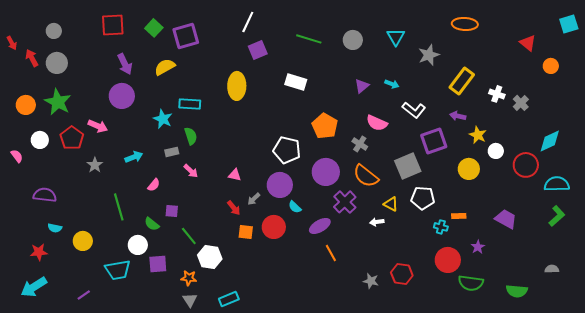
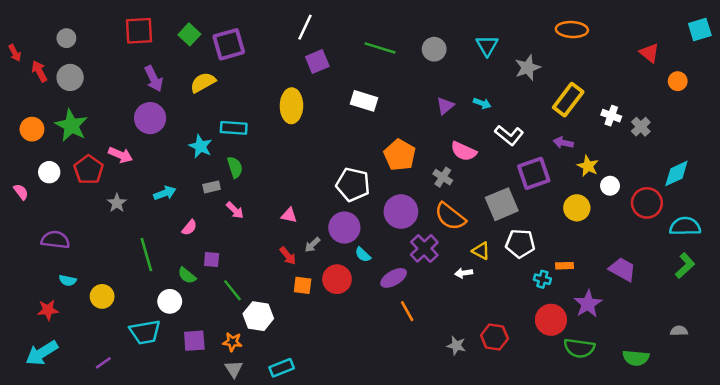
purple star: (478, 247) -> (588, 304), size x1.6
purple square: (158, 264) -> (194, 341), moved

